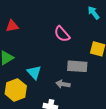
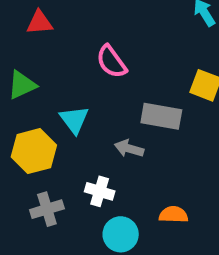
pink semicircle: (62, 34) -> (112, 62), moved

